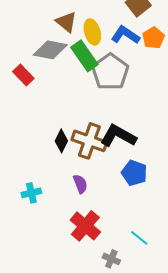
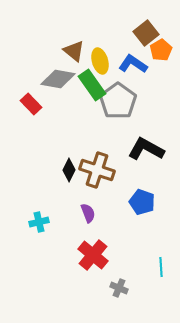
orange pentagon: (153, 38) -> (161, 50), moved
black L-shape: (118, 136) -> (146, 149), moved
cyan line: (139, 238) -> (161, 267), moved, turned 48

